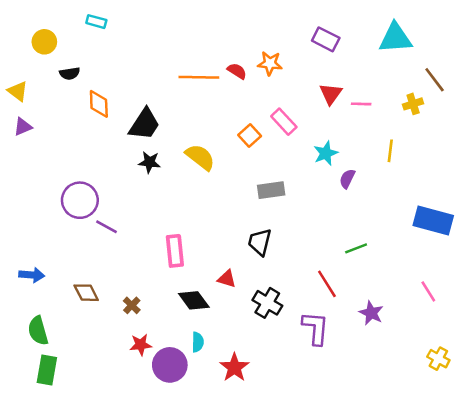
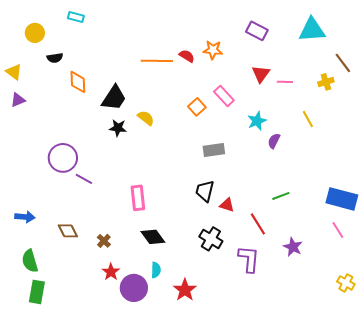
yellow line: (390, 151) -> (308, 119), turned -36
yellow semicircle: (200, 157) -> (146, 118), moved, size x0.7
blue rectangle: (433, 220) -> (342, 199), moved
red triangle: (227, 279) -> (227, 205), moved
red star: (141, 345) -> (111, 272), turned -30

